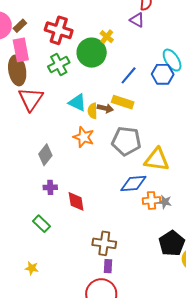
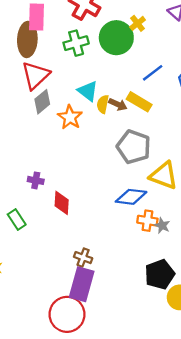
orange star: (84, 137) -> (70, 117), moved
gray diamond: (45, 155) -> (42, 102), moved
brown cross: (104, 243) -> (83, 258), size x0.7
purple rectangle: (108, 266) -> (82, 284), size x2.0

